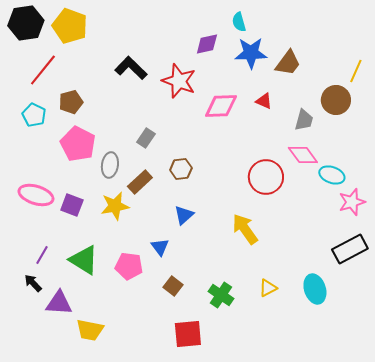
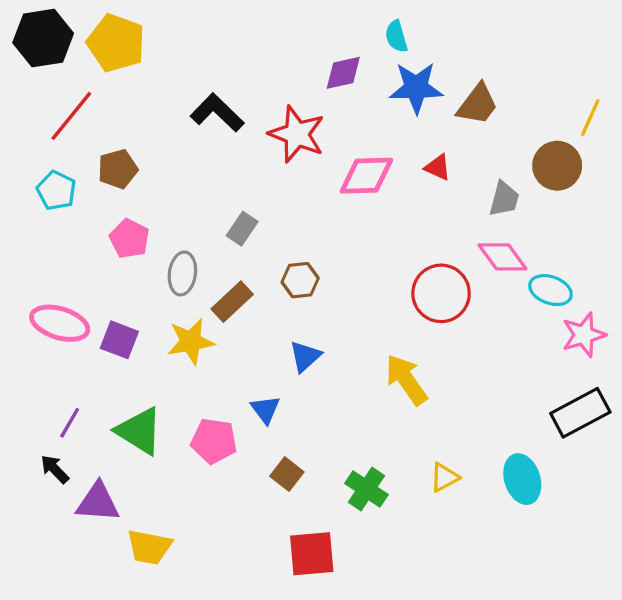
pink pentagon: (78, 144) -> (129, 239), size x0.7

